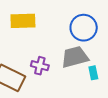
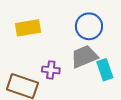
cyan rectangle: (93, 73) -> (105, 70), size x1.5

